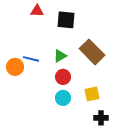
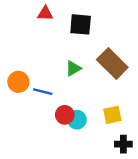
blue line: (31, 59) -> (43, 92), moved
red circle: (63, 77) -> (65, 115), moved

